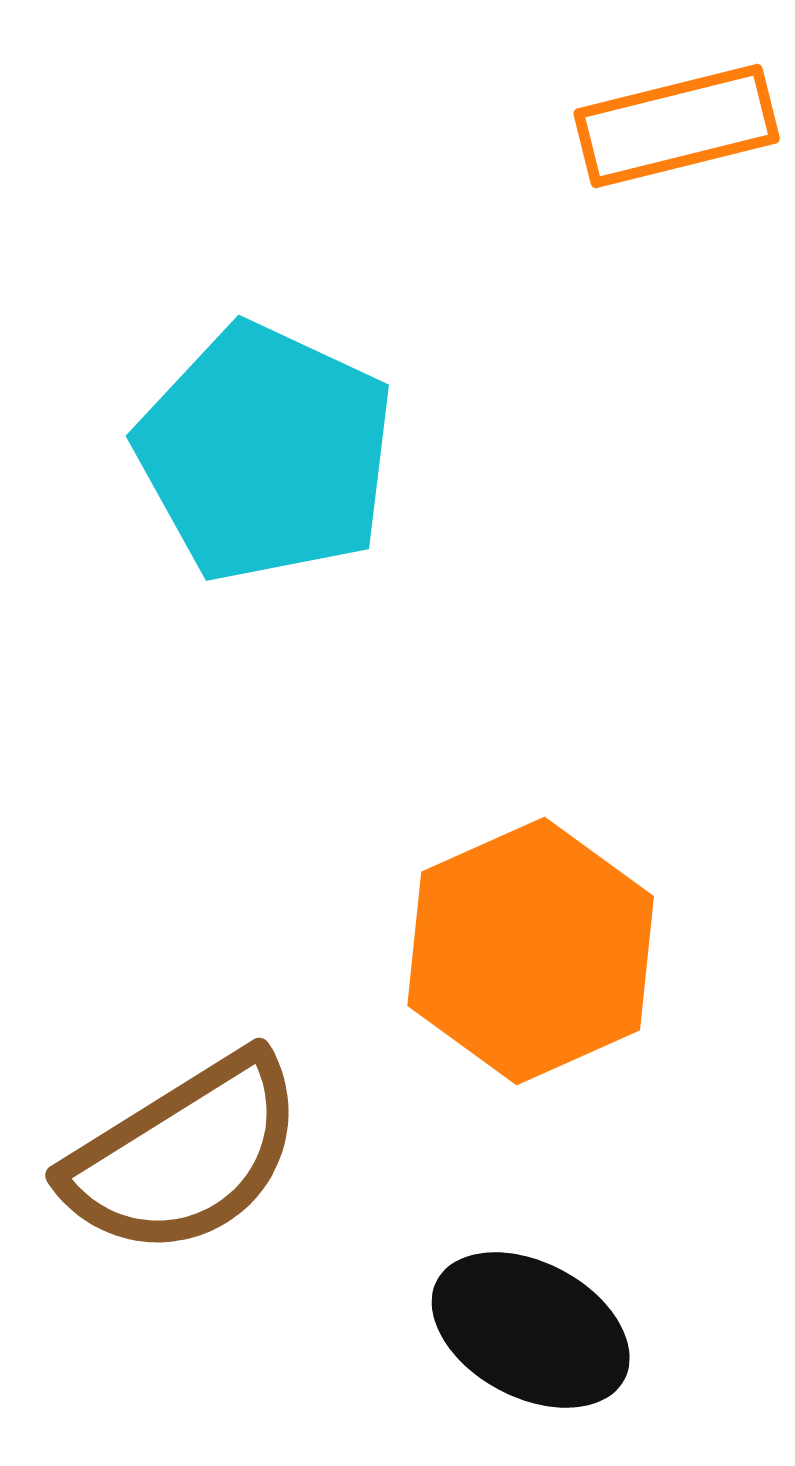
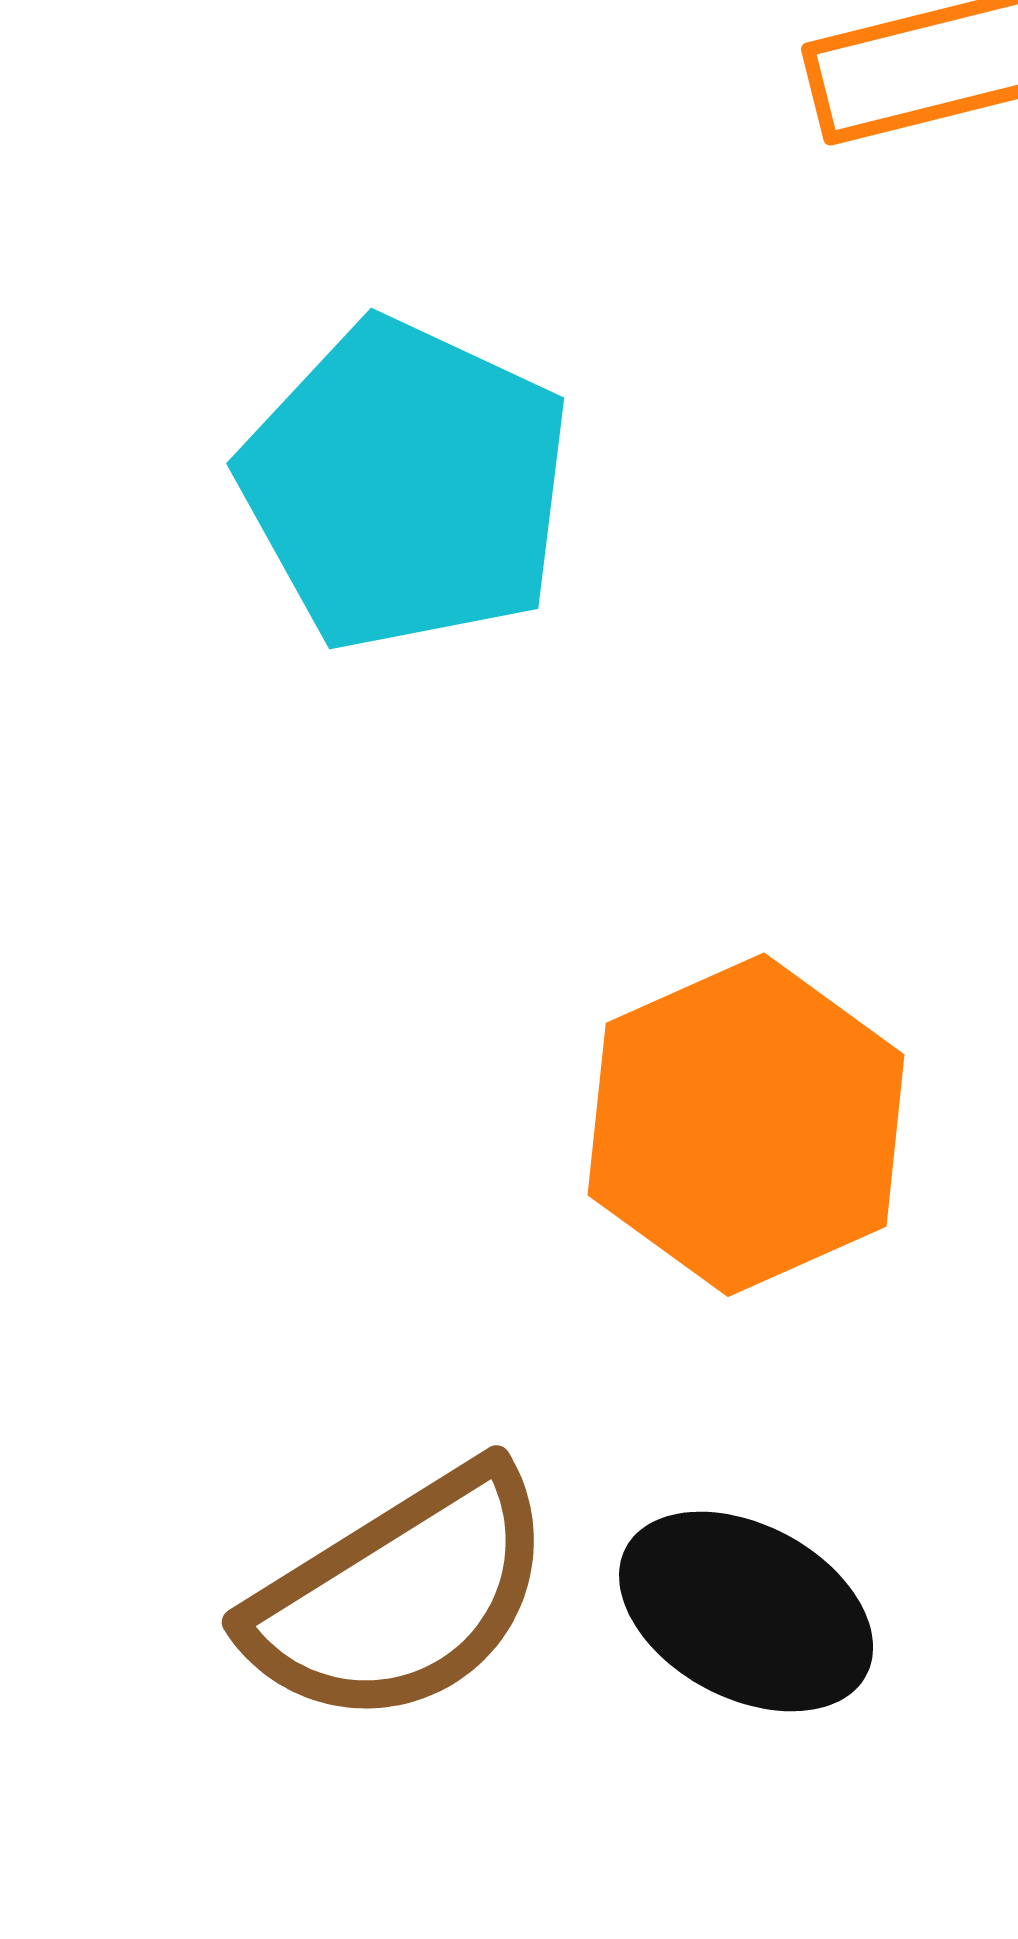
brown semicircle: (185, 1155) -> (401, 1596), moved

